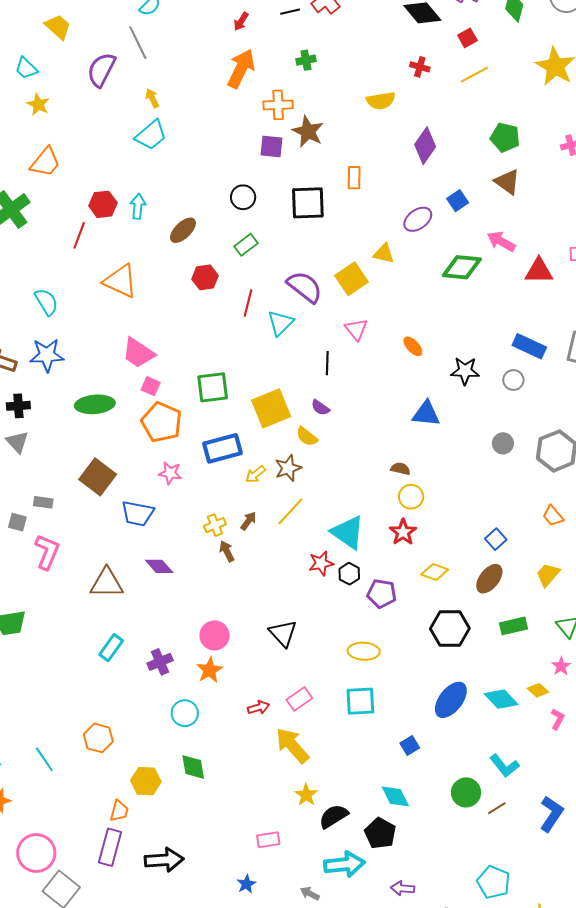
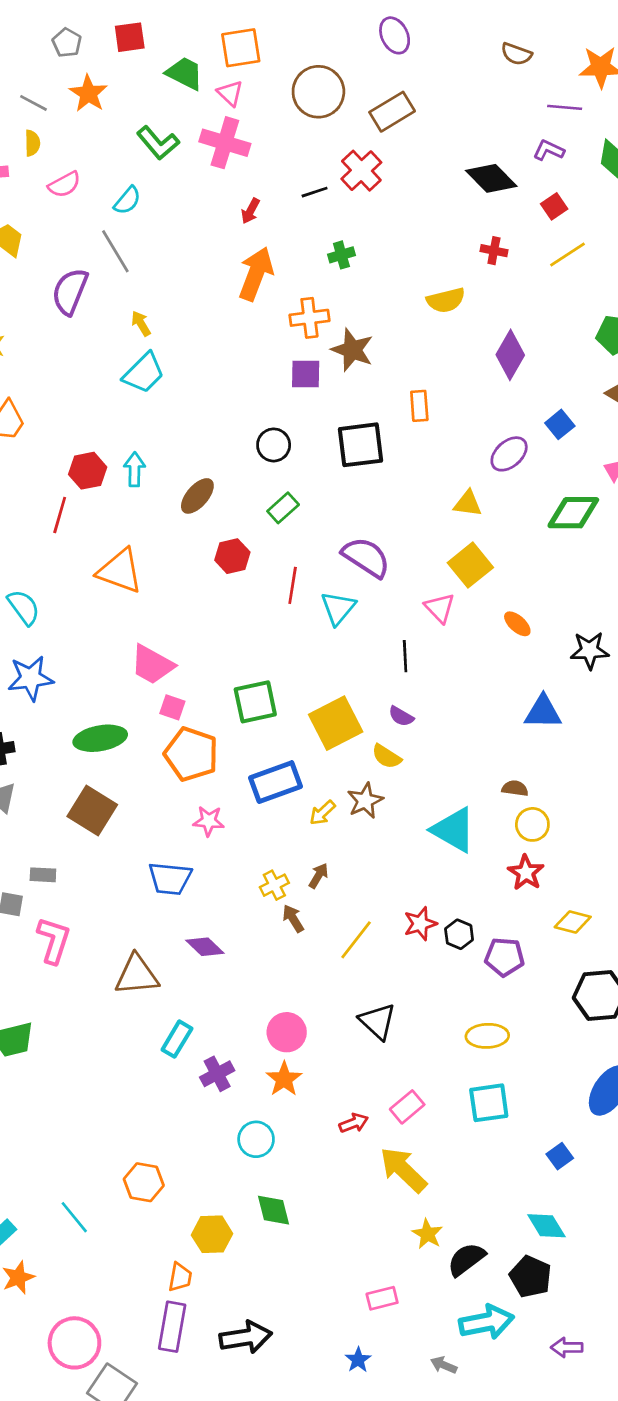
yellow square: (351, 279) -> (470, 565), moved
brown square: (98, 477) -> (92, 810), moved
yellow line: (290, 511) -> (356, 940), moved
cyan triangle: (348, 532) -> (453, 830), moved
cyan rectangle: (111, 648) -> (177, 1039), moved

